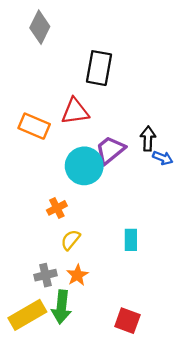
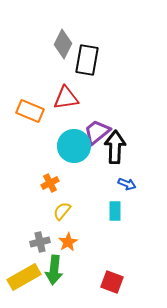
gray diamond: (40, 27) -> (63, 44), moved
black arrow: (148, 139) -> (115, 147), moved, size x1.5
blue arrow: (163, 158) -> (127, 184), moved

